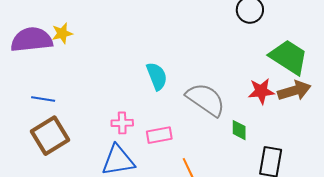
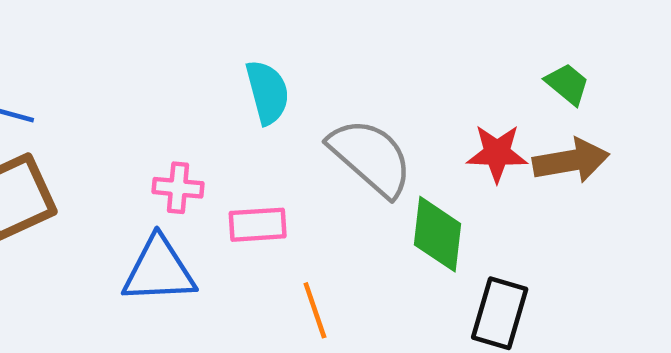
green trapezoid: (289, 57) -> (567, 84), size x0.5
green diamond: (239, 130) -> (437, 234), size x1.6

